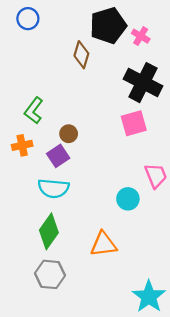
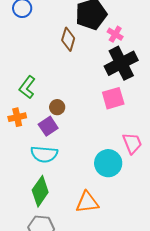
pink cross: (141, 36) -> (115, 34), moved
black cross: (143, 83) -> (121, 63), turned 36
cyan circle: (128, 199) -> (108, 163), size x1.4

